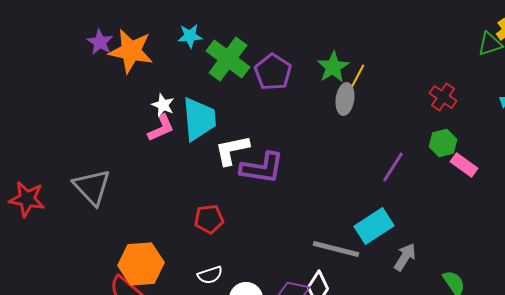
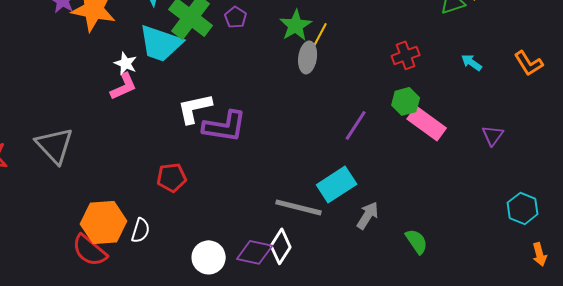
purple pentagon: (273, 72) -> (236, 17), moved, size x0.6
red cross: (443, 97) -> (406, 55), turned 36
cyan trapezoid: (199, 119) -> (161, 43), moved, turned 114
pink rectangle: (464, 165) -> (427, 123), size x1.4
white semicircle: (210, 275) -> (141, 230), moved, turned -55

